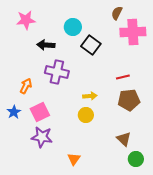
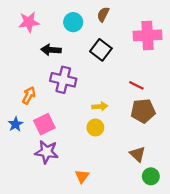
brown semicircle: (117, 13) -> (103, 14), moved
cyan circle: (73, 27) -> (73, 22), moved
red line: (123, 77) -> (136, 85), turned 40

